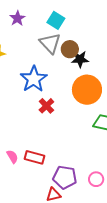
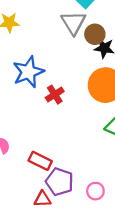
blue star: (34, 79) -> (28, 72), moved
red rectangle: (35, 157) -> (40, 161), moved

